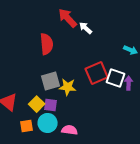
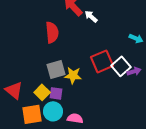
white square: (116, 78) -> (121, 66), turned 30
purple arrow: (129, 83) -> (134, 71), turned 72
orange square: (27, 126) -> (32, 114), size x1.5

